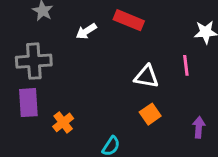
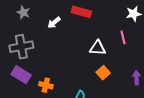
purple rectangle: (28, 103) -> (21, 75), turned -48
orange cross: (63, 122) -> (46, 85), turned -32

